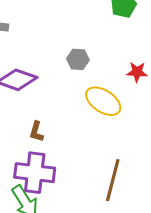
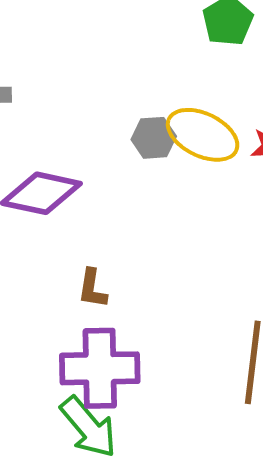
yellow ellipse: (103, 101) -> (203, 135), moved

